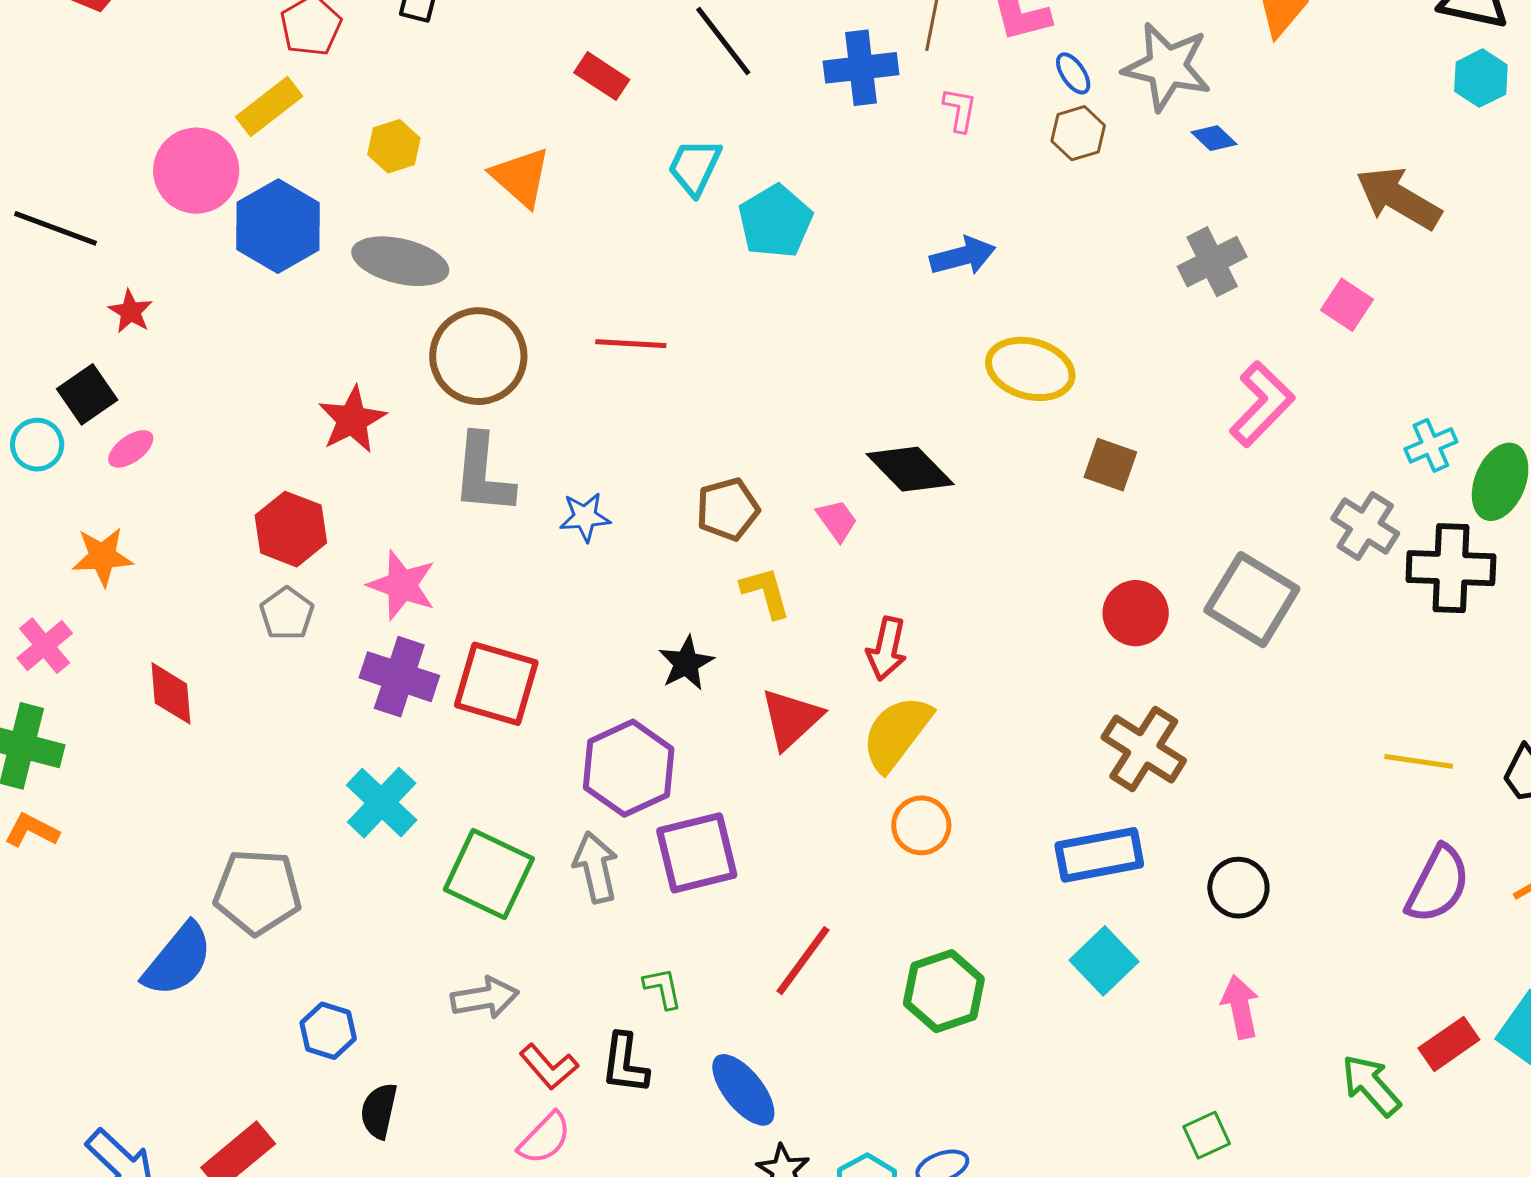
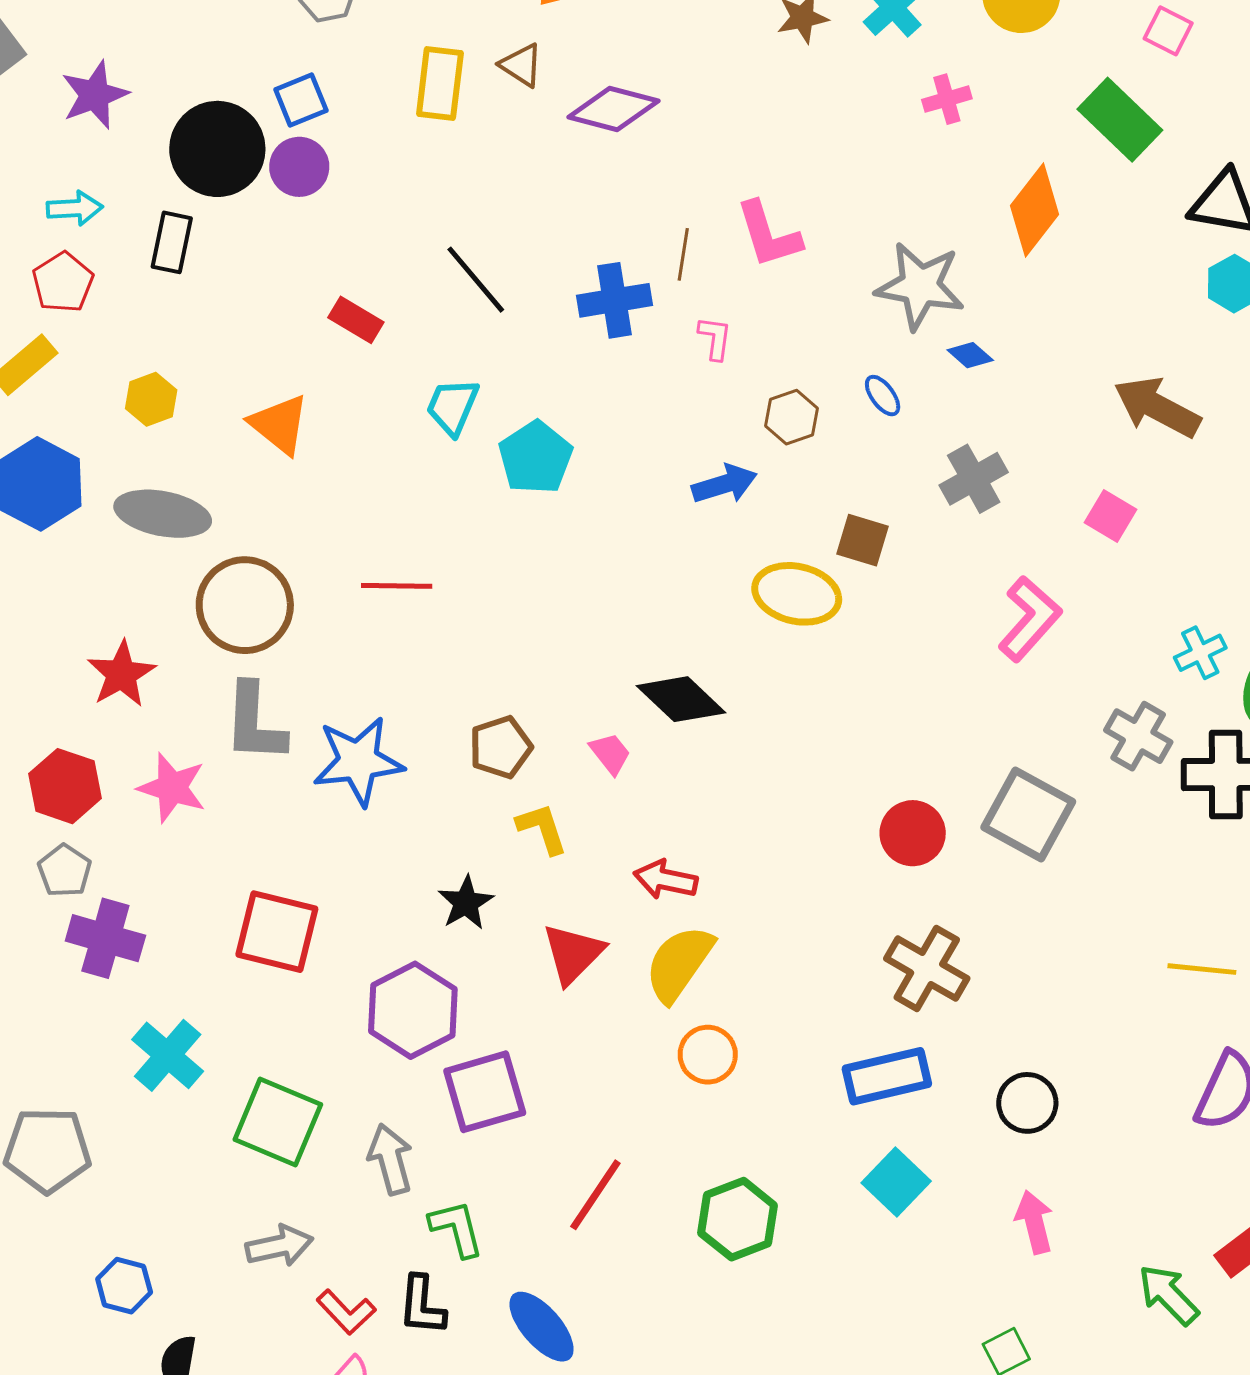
blue ellipse: (1073, 73) -> (883, 396), moved
brown hexagon: (1078, 133) -> (792, 417), moved
brown square: (1110, 465) -> (862, 540), moved
blue star: (585, 517) -> (358, 761), size x1.8
pink star: (402, 585) -> (172, 788), moved
red arrow: (887, 649) -> (665, 880), turned 92
purple cross: (399, 677) -> (105, 938), moved
gray arrow: (596, 867) -> (390, 1159), moved
green L-shape: (663, 988) -> (457, 1228), size x1.4

